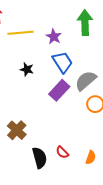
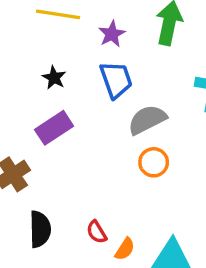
purple rectangle: (59, 90) -> (54, 128), moved
red semicircle: (62, 152) -> (97, 232), moved

